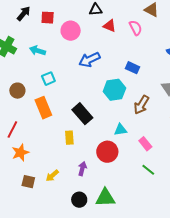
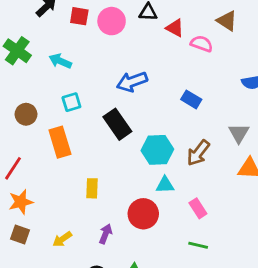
red triangle: (110, 26) -> (175, 28), moved
pink semicircle: (136, 28) -> (202, 44), turned -49
pink circle: (71, 31) -> (112, 21), moved
cyan hexagon: (114, 90) -> (157, 150), moved
black rectangle: (82, 114) -> (117, 124), moved
green line: (148, 170) -> (198, 245), turned -32
brown square: (28, 182) -> (20, 235), moved

